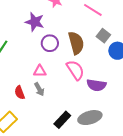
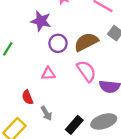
brown semicircle: (76, 43) -> (86, 42), turned -100
gray arrow: (39, 89) -> (46, 113), moved

